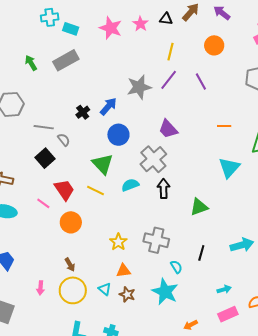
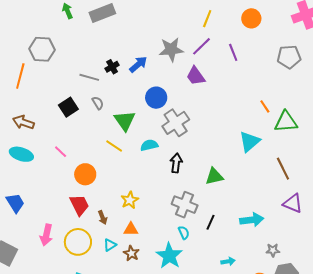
orange line: (224, 126) -> (265, 106), moved, turned 48
gray line: (44, 127) -> (89, 77), moved
purple trapezoid: (168, 129) -> (196, 76), moved
blue circle: (118, 135) -> (156, 98), moved
gray semicircle: (64, 140) -> (98, 103), moved
black arrow: (164, 189) -> (176, 163), moved
red trapezoid: (64, 190) -> (79, 205), moved
gray cross: (156, 240) -> (185, 205), moved
brown arrow: (70, 265) -> (103, 217), moved
pink arrow: (40, 288) -> (46, 235), size x1.5
cyan triangle: (105, 289) -> (110, 245), turned 40

